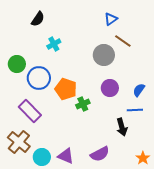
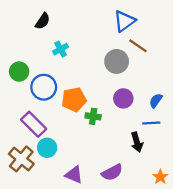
blue triangle: (111, 19) -> (124, 21), size x1.5
orange pentagon: (66, 89) -> (74, 100), turned -30
green cross: (83, 104) -> (93, 116), turned 32
cyan circle: (42, 157) -> (47, 148), moved

